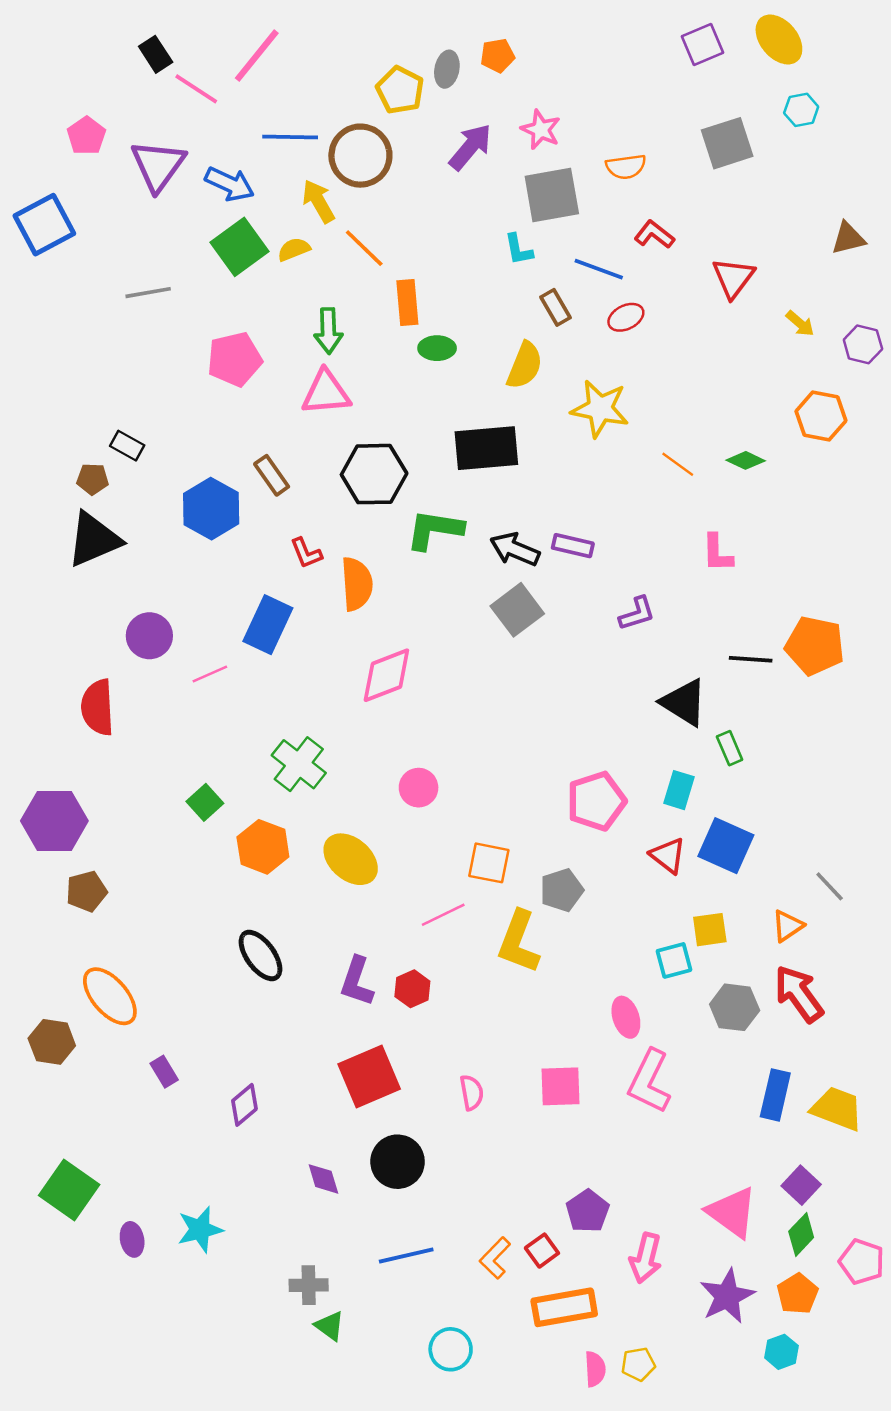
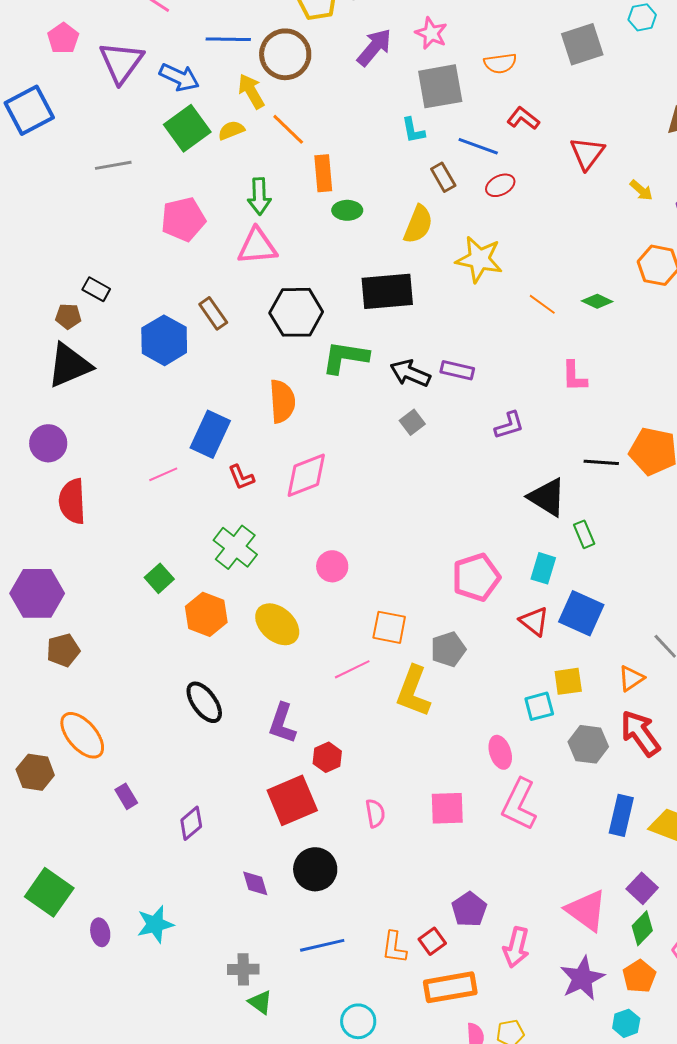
red L-shape: (306, 553) -> (241, 477), moved
gray square: (517, 610) -> (412, 422), size x0.6
purple circle: (149, 636) -> (48, 443), moved
red hexagon: (412, 989) -> (327, 757), moved
orange L-shape: (495, 1258) -> (394, 947), turned -36

